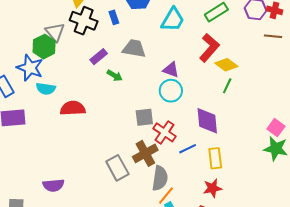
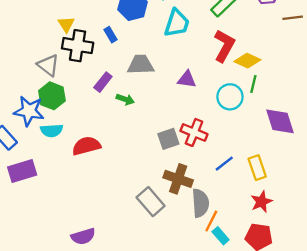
green hexagon: (44, 47) -> (52, 96), moved
cyan circle: (171, 91) -> (230, 97), moved
purple diamond: (207, 121) -> (280, 121), moved
red cross: (165, 132) -> (194, 132), moved
brown cross: (145, 153) -> (178, 179), turned -30

